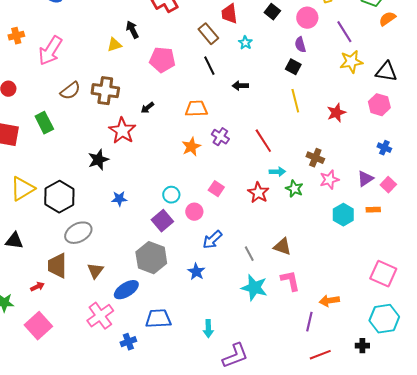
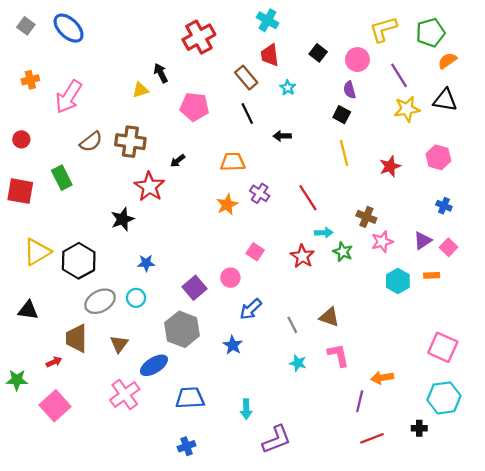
black triangle: (386, 72) -> (445, 100), moved
cyan circle: (171, 195) -> (136, 298), moved
cyan star: (254, 288) -> (298, 363), size x0.6
blue cross: (128, 342) -> (187, 446), moved

